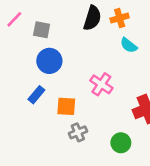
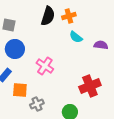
pink cross: (101, 84) -> (45, 66), moved
orange square: (66, 106) -> (20, 90), moved

